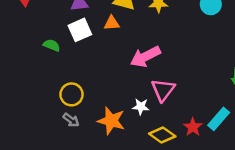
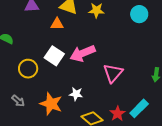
white square: (80, 30) -> (54, 56), moved, turned -36
pink triangle: (163, 90) -> (113, 73), moved
yellow circle: (71, 94) -> (28, 69), moved

